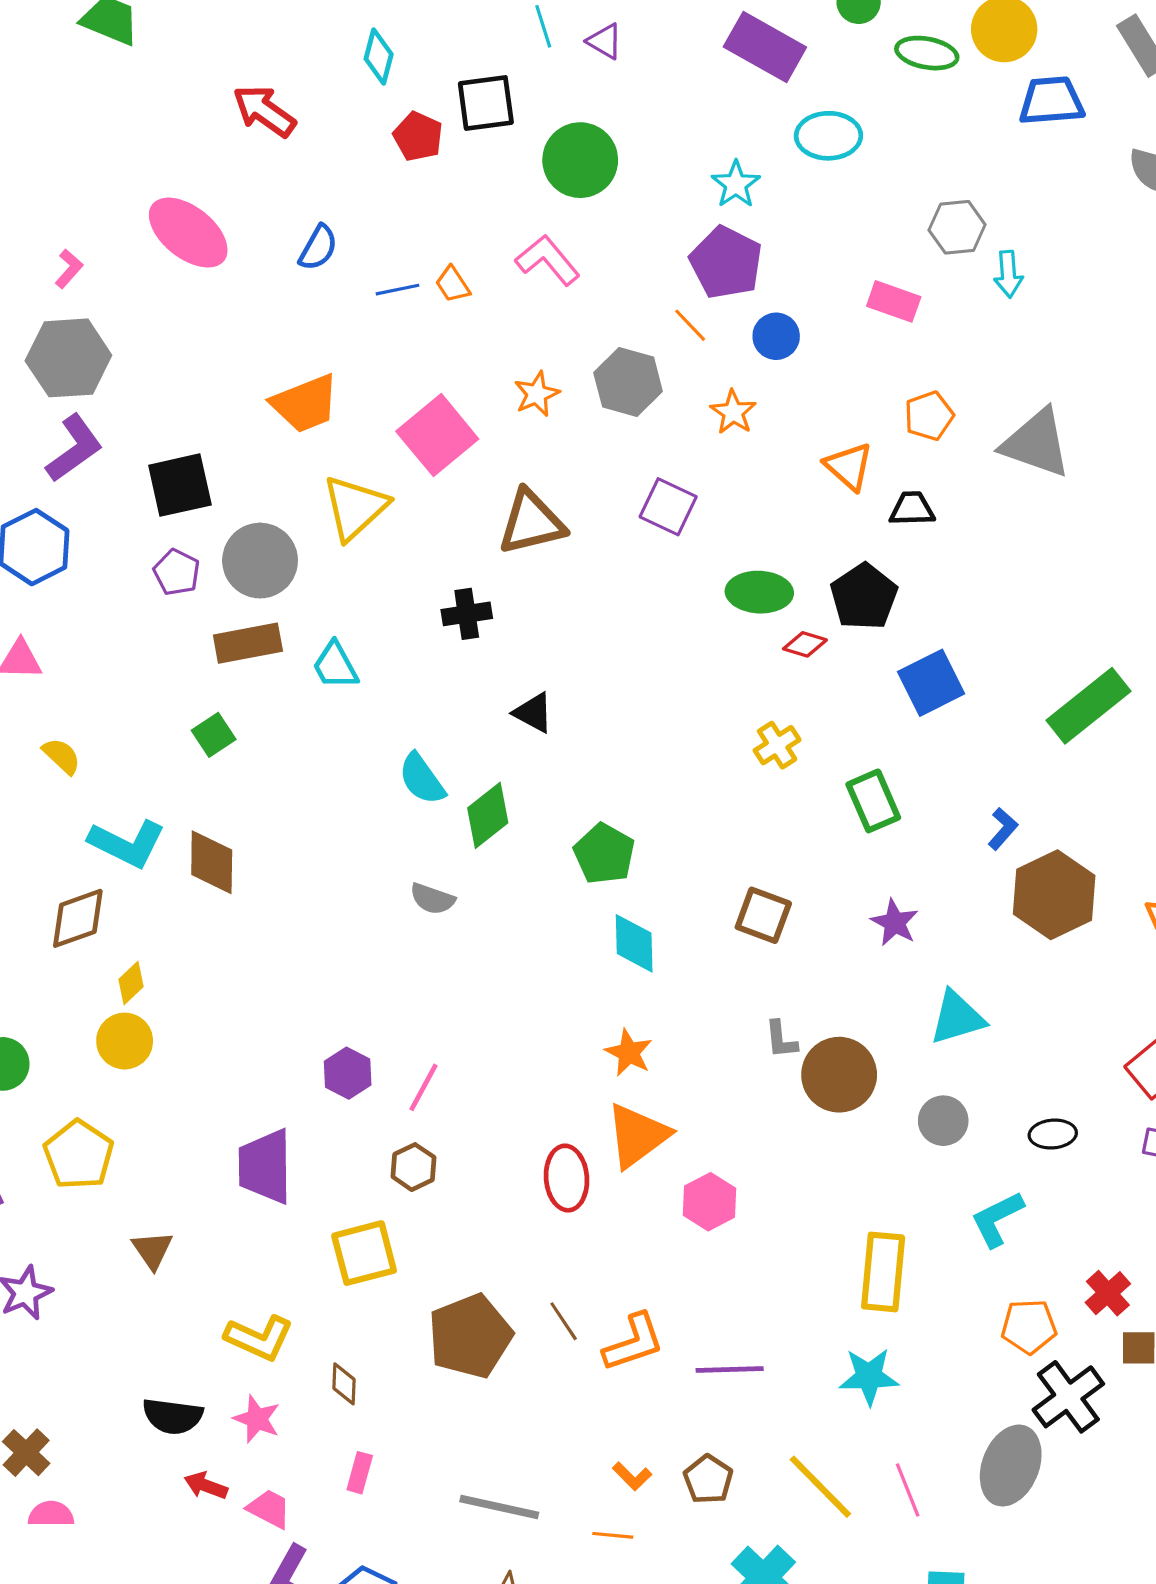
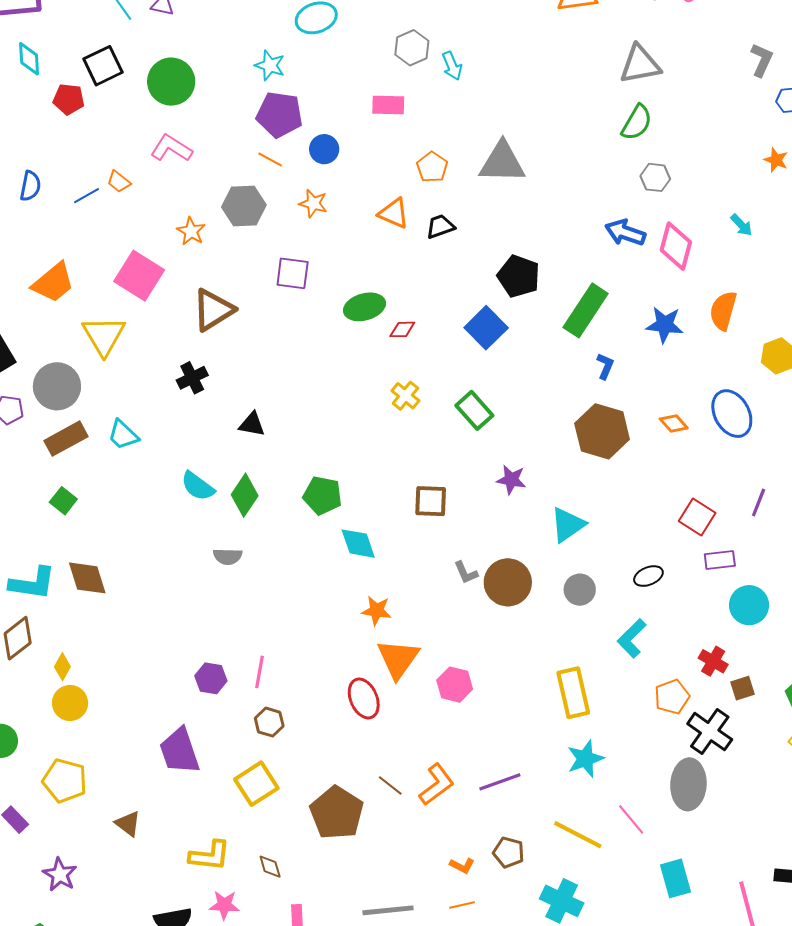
black pentagon: (864, 597) -> (519, 276), moved
blue L-shape: (1003, 829) -> (605, 366), moved

